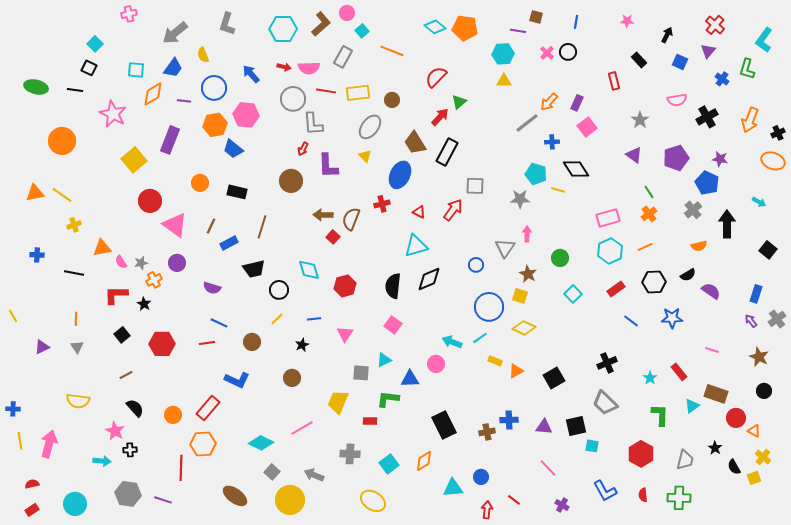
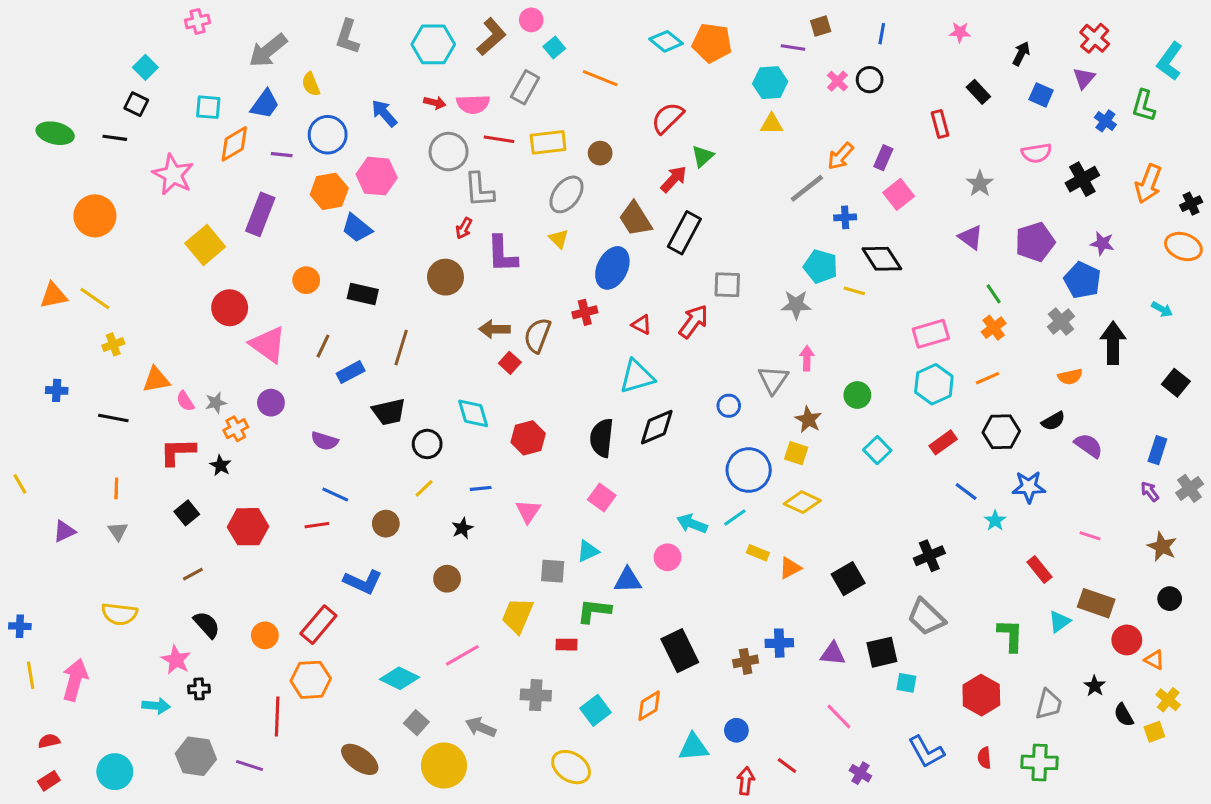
brown square: (536, 17) -> (821, 26), turned -32
cyan star: (650, 378) -> (995, 521), moved

